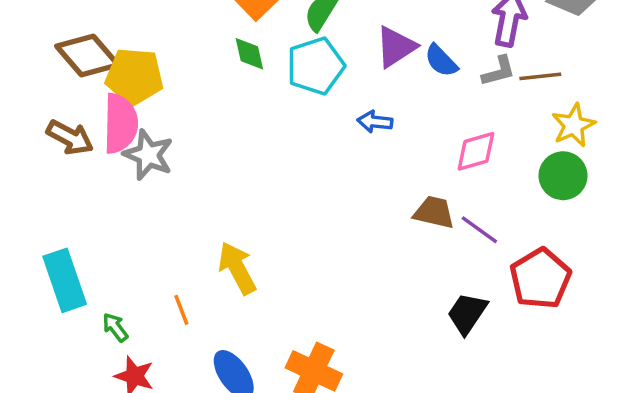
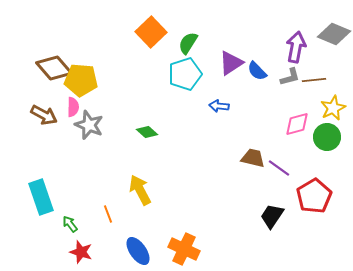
green diamond: (249, 54) -> (147, 132), moved, turned -35
pink semicircle: (120, 123) -> (73, 107), size x0.6
pink diamond: (476, 151) -> (297, 124), moved

